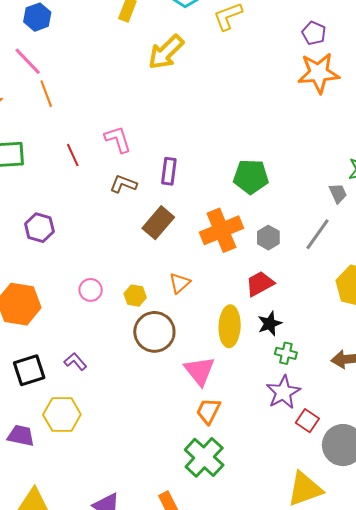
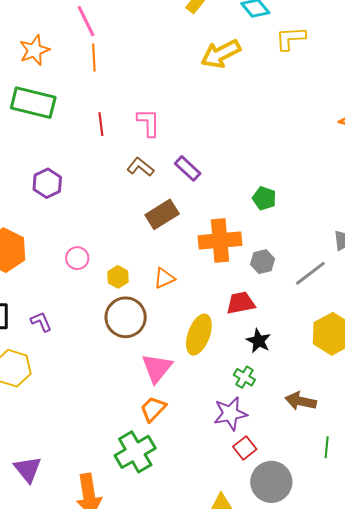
purple rectangle: (169, 171) -> (188, 168), turned -72
green pentagon: (251, 177) -> (264, 198), size x0.7
black star: (270, 324) -> (259, 341), moved, turned 30

